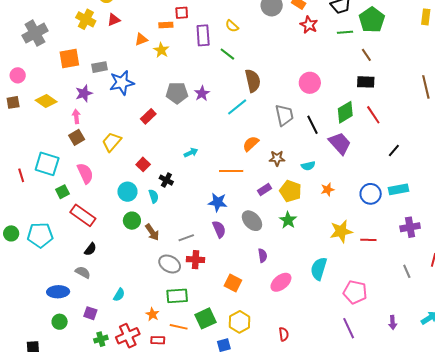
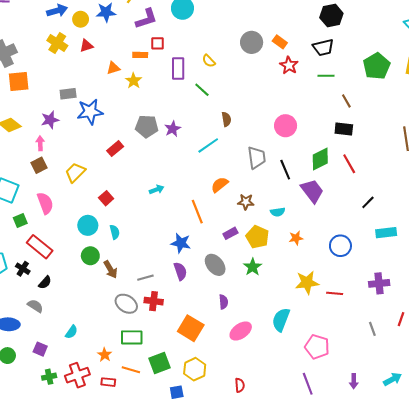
green pentagon: (372, 20) -> (377, 66), moved
orange square: (69, 59) -> (19, 82), moved
brown semicircle: (253, 81) -> (226, 119), size x0.6
orange line: (231, 171) -> (197, 212), turned 65
black cross: (166, 180) -> (23, 269), moved
cyan rectangle: (398, 189) -> (386, 233), moved
orange square: (233, 283) -> (191, 328), size x1.4

